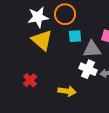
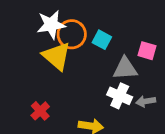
orange circle: (65, 14) -> (72, 34), moved
cyan square: (75, 36) -> (102, 40), moved, turned 32

